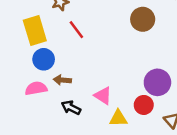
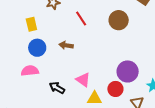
red line: (76, 30) -> (81, 18), moved
yellow rectangle: (35, 31) -> (31, 24), size x0.6
brown arrow: (62, 80) -> (66, 45), moved

